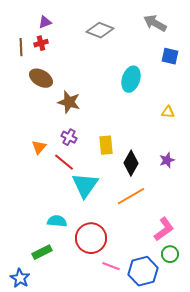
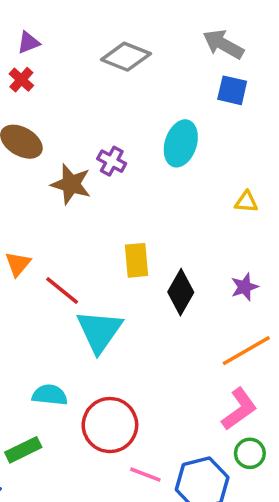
red cross: (41, 43) -> (21, 80), turned -32
blue square: (170, 56) -> (232, 90), moved
purple cross: (69, 137) -> (112, 161), moved
orange line: (131, 196) -> (246, 351), moved

